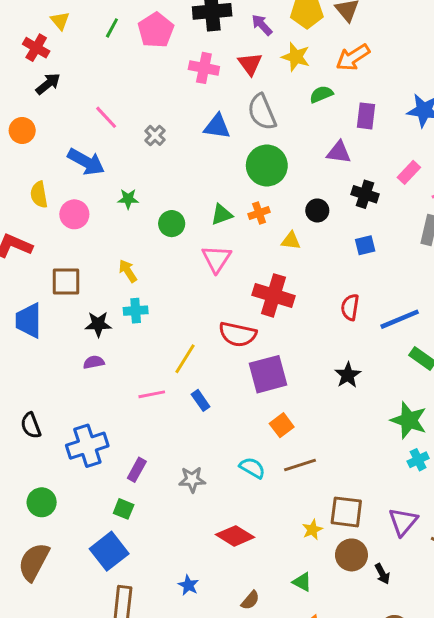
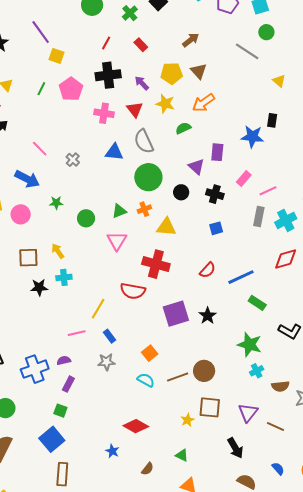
purple rectangle: (366, 116) -> (217, 152), moved
purple triangle: (339, 152) -> (196, 167), turned 36
black circle: (317, 210) -> (181, 192), moved
yellow triangle: (291, 241) -> (166, 227), size x1.5
brown square: (66, 281) -> (28, 258), moved
red semicircle: (350, 307) -> (208, 270), turned -144
purple semicircle: (94, 362) -> (64, 360), moved
purple square: (268, 374) -> (176, 314), moved
orange square: (282, 425) -> (150, 353), moved
gray star: (192, 480) -> (106, 362), moved
brown circle: (351, 555) -> (204, 371), moved
black arrow: (382, 574) -> (235, 448), size x1.5
blue star: (188, 585) -> (112, 451), moved

